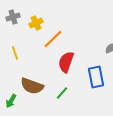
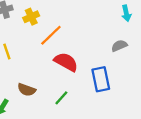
red semicircle: (66, 62) -> (66, 62), turned 100
brown semicircle: (32, 86) -> (27, 90), size x0.7

